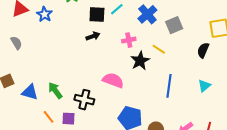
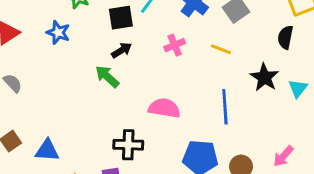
blue star: (44, 14) -> (58, 32), moved
black star: (140, 61) -> (264, 77), moved
blue line: (169, 86) -> (225, 107), moved
green arrow: (55, 91) -> (107, 76), moved

